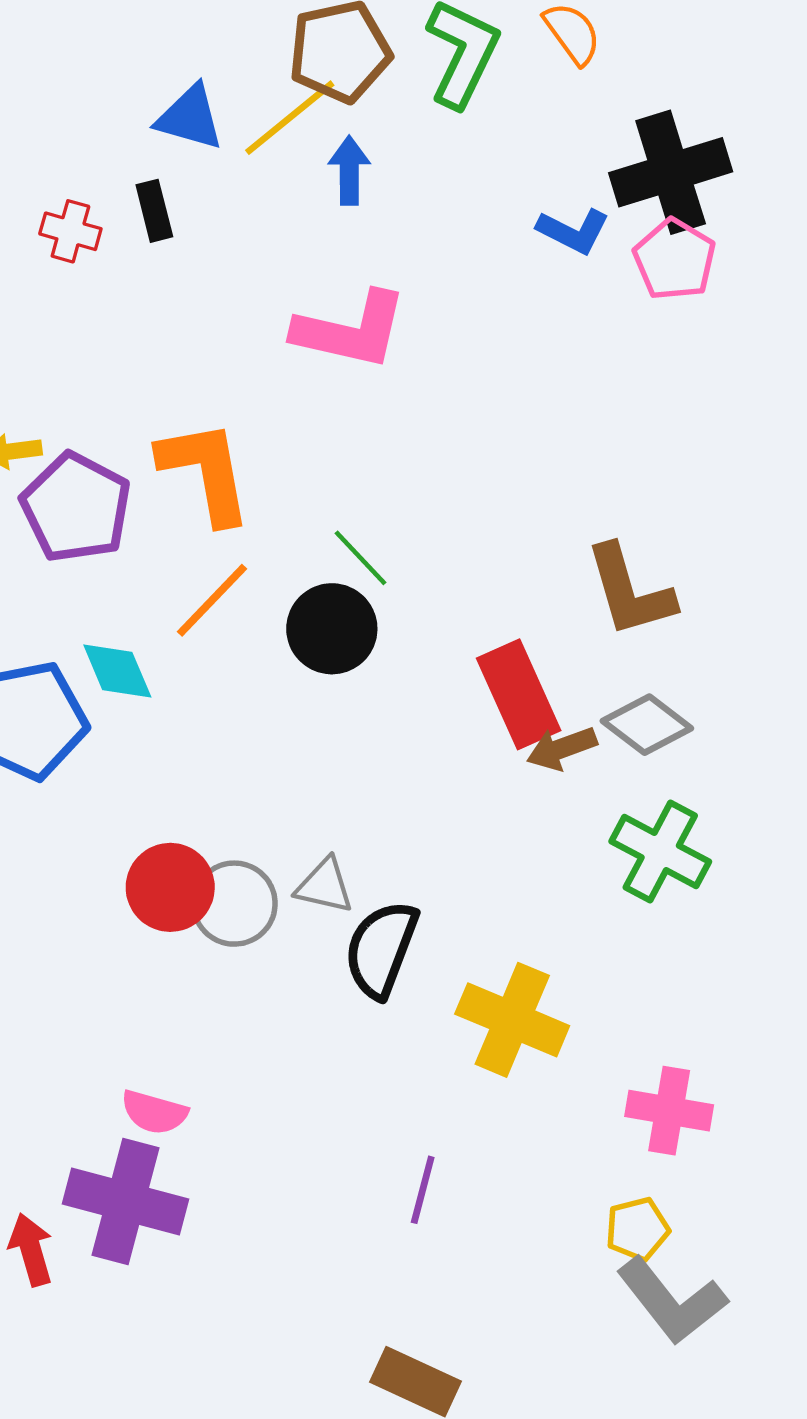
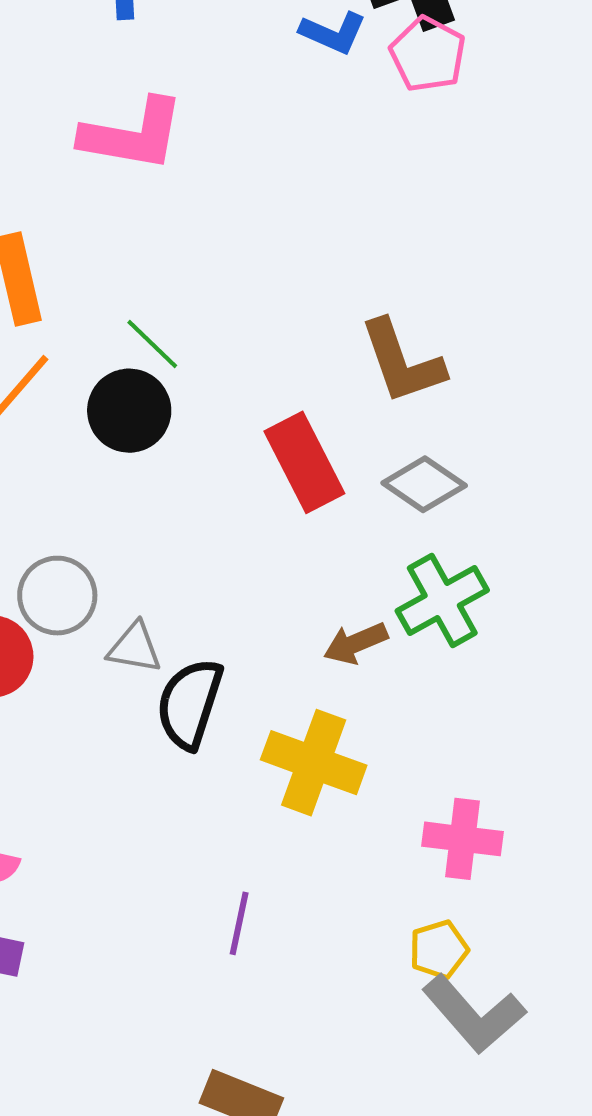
brown arrow: (562, 748) -> (356, 643), moved
green cross: (660, 852) -> (442, 601), turned 36
gray circle: (234, 904) -> (57, 596), moved

